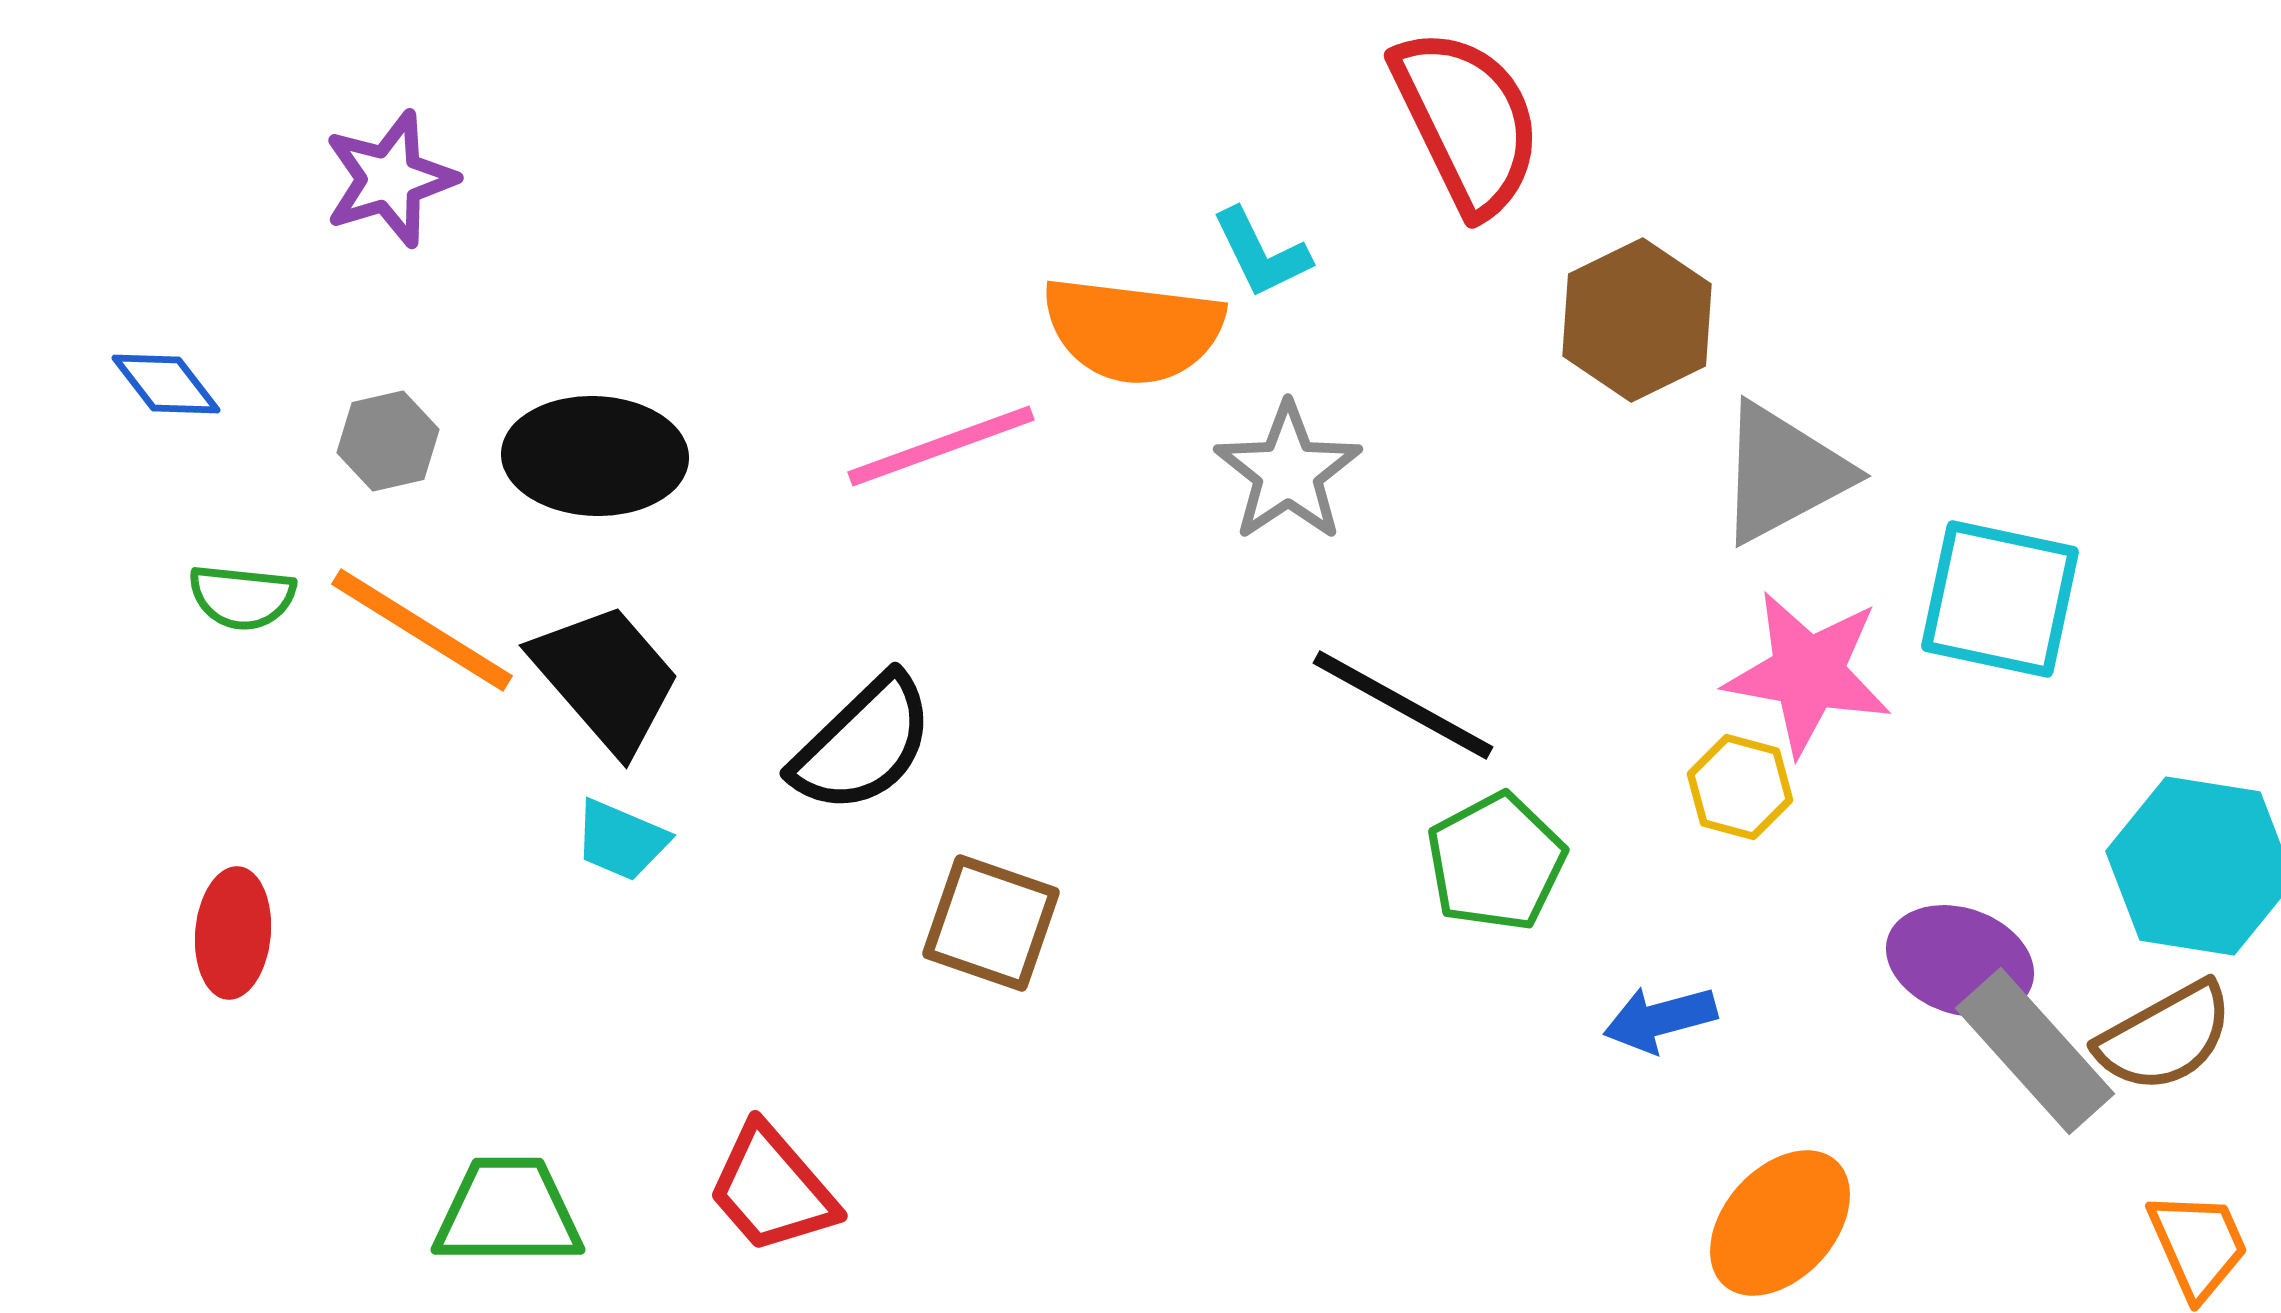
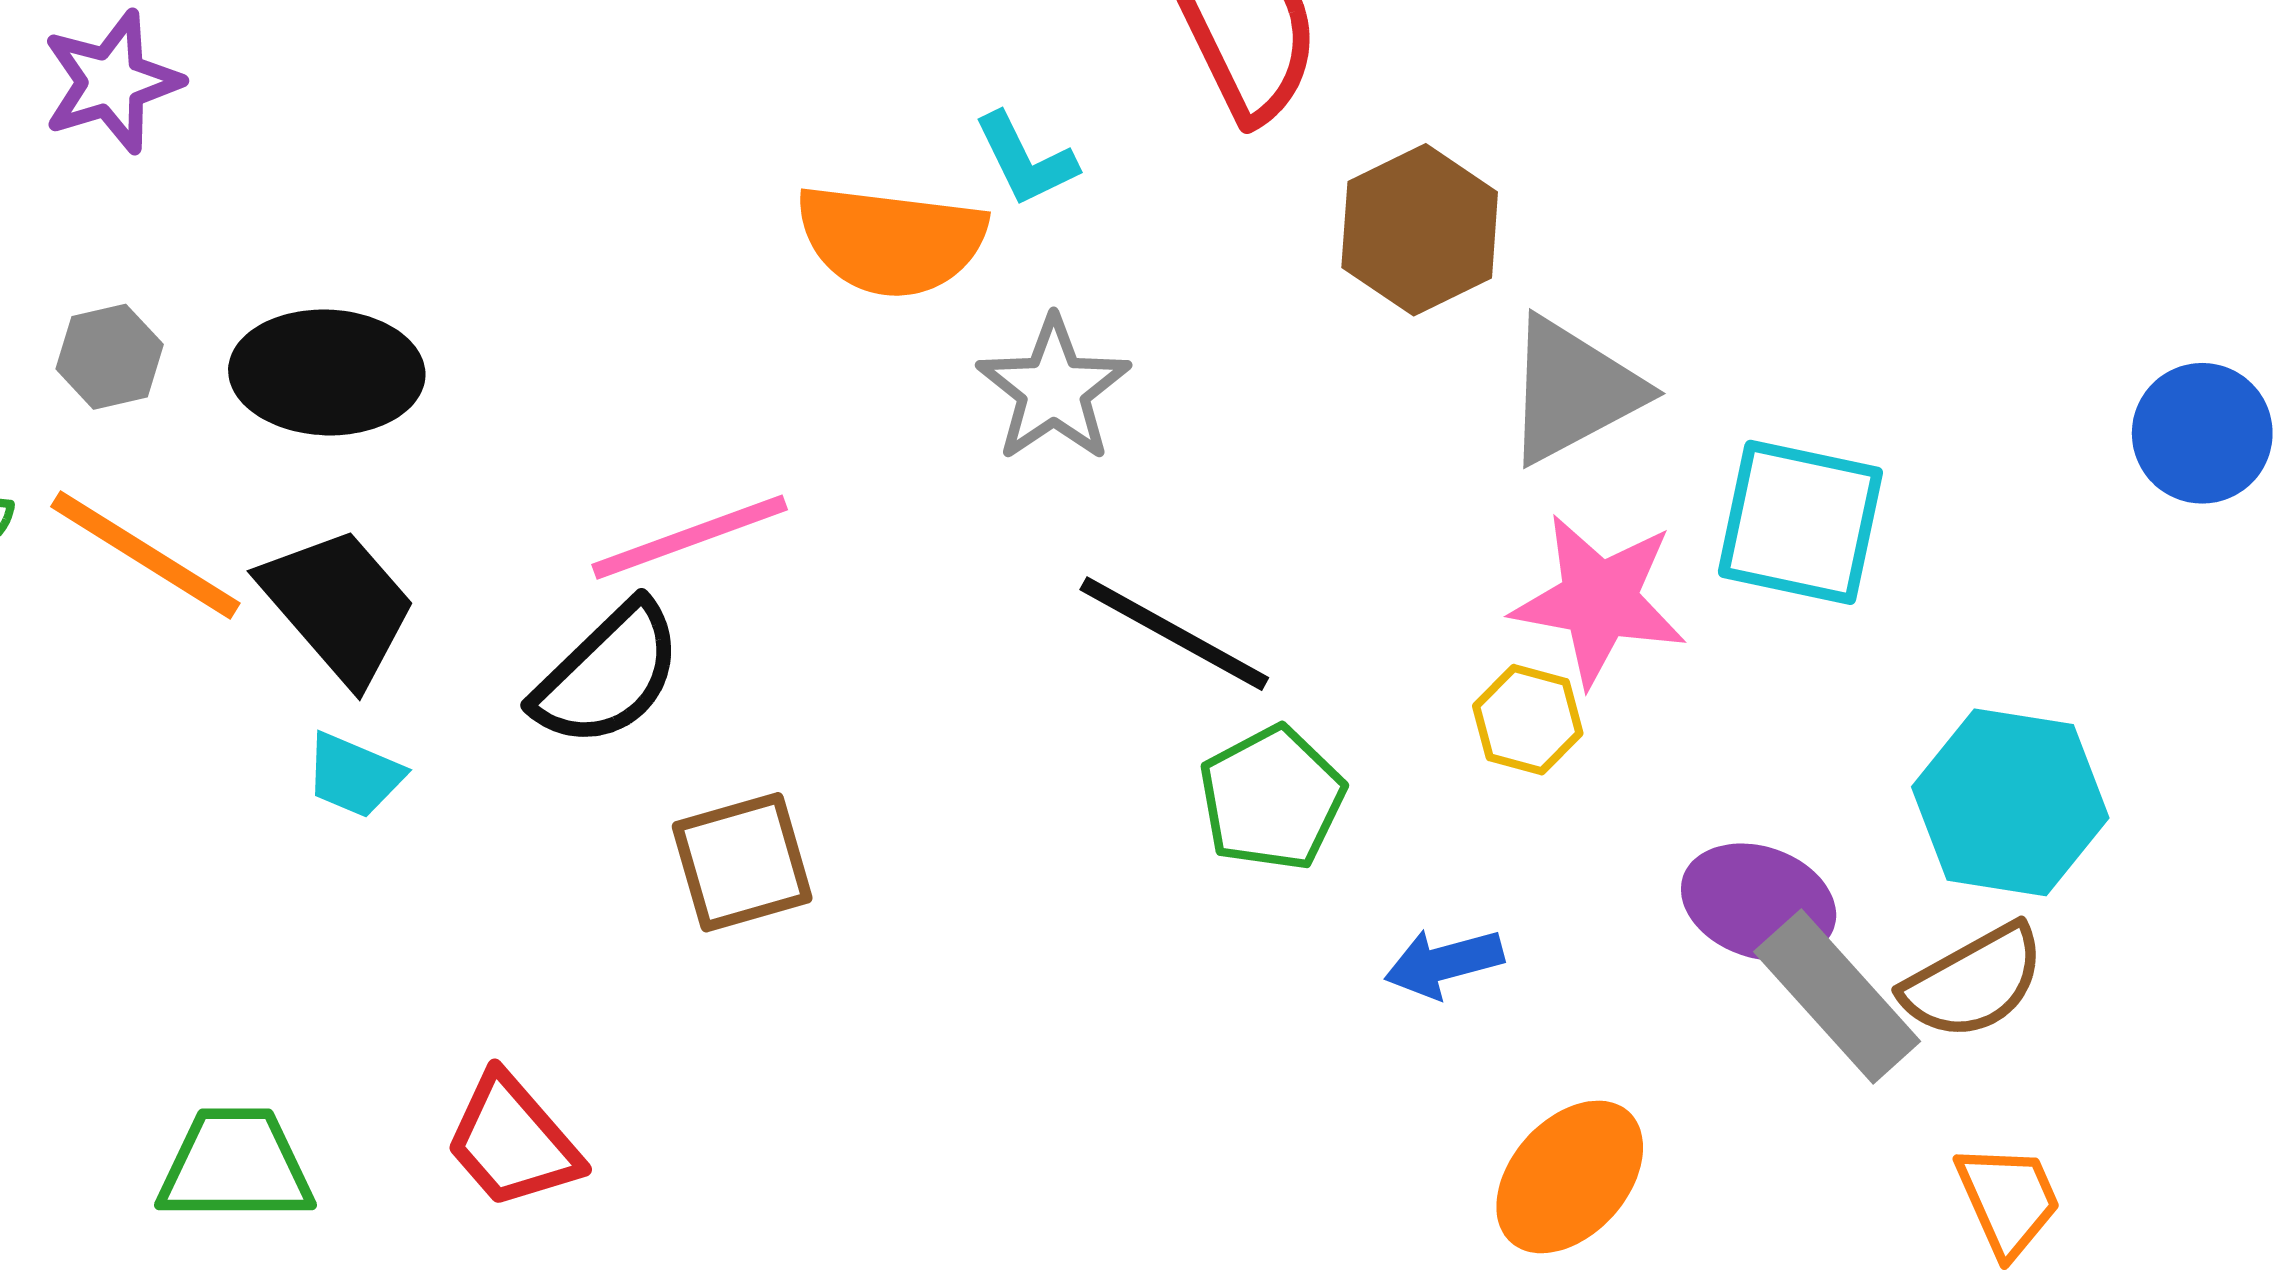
pink line: (941, 446) -> (690, 537), moved
brown square: (991, 923) -> (742, 862), turned -35

